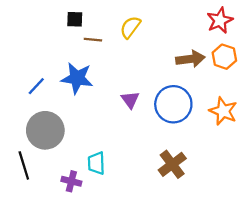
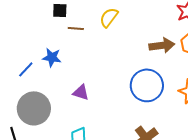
blue star: (77, 78) -> (52, 57), moved, size x0.7
purple triangle: (130, 100) -> (81, 92), moved, turned -36

